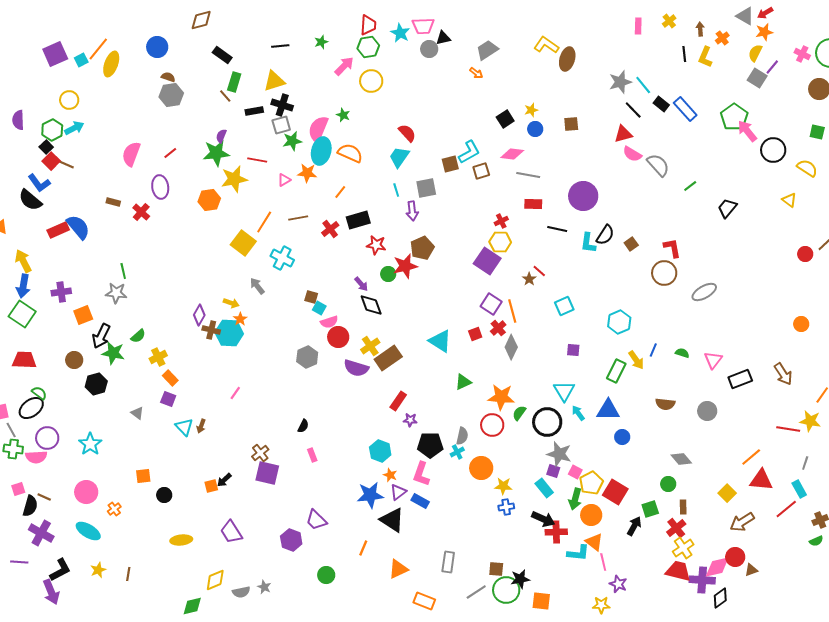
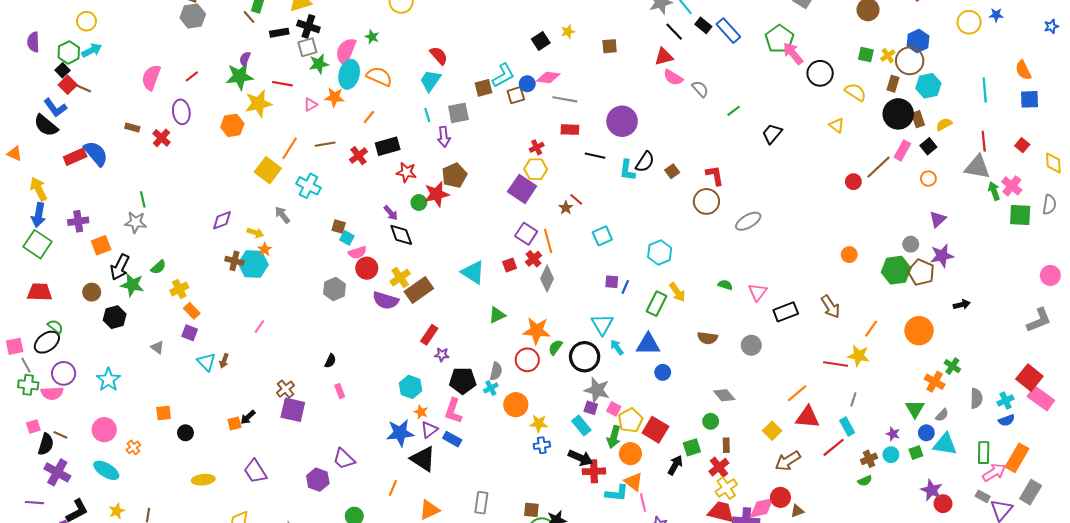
blue circle: (535, 129) -> (527, 84), moved
gray semicircle: (658, 165) -> (700, 89), size x0.7
purple diamond: (199, 315) -> (222, 220), moved, turned 40
blue line: (653, 350) -> (625, 287), moved

